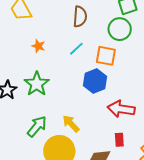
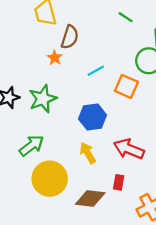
brown semicircle: (80, 17) -> (70, 37), moved
blue hexagon: (95, 81) -> (93, 117), moved
yellow arrow: (71, 124) -> (88, 153), moved

